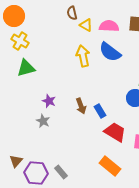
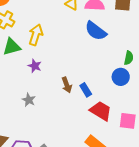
yellow arrow: (83, 56) -> (36, 35), moved, turned 30
purple star: (49, 101) -> (35, 66), moved

